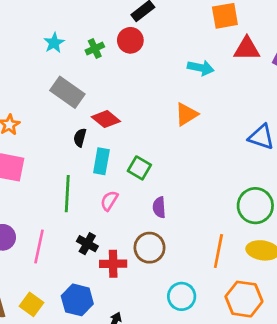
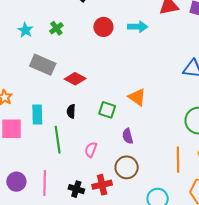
red circle: (130, 40) -> (103, 27), moved
orange triangle: (186, 114) -> (137, 97), moved, turned -42
black semicircle: (80, 138) -> (71, 111), moved
cyan rectangle: (101, 161) -> (37, 114), moved
pink semicircle: (109, 201) -> (91, 150), moved
black cross: (87, 244) -> (76, 189), moved

